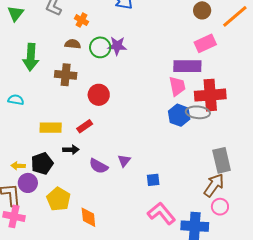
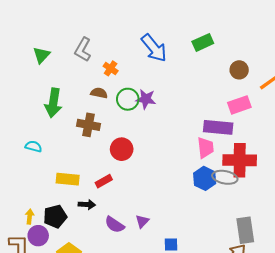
yellow arrow: (18, 166) -> (30, 217), turned 88

